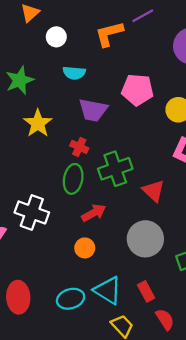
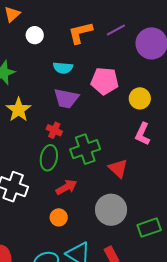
purple line: (143, 16) -> (116, 30), moved
cyan semicircle: (74, 73) -> (63, 68), moved

